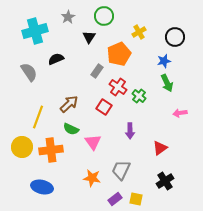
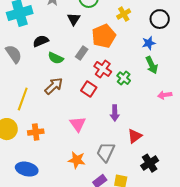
green semicircle: (71, 129) -> (56, 58), moved
red triangle: (160, 148) -> (135, 136), moved
orange cross: (51, 150) -> (36, 132), size x0.7

